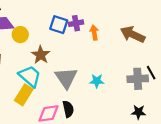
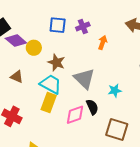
blue square: (59, 25) -> (58, 25), moved
orange arrow: (94, 33) -> (103, 43), moved, turned 40
cyan star: (97, 81) -> (115, 91), moved

